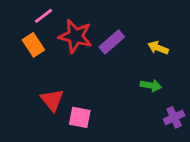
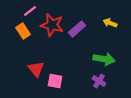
yellow arrow: (158, 48) -> (110, 23), moved
green arrow: (151, 86) -> (104, 59), size x1.5
purple cross: (174, 117) -> (99, 81), moved, turned -32

